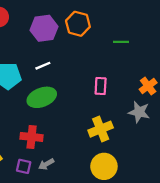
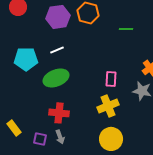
pink rectangle: (101, 86) -> (111, 79), moved
red cross: (32, 137) -> (59, 113), moved
gray arrow: (46, 164) -> (60, 137), turned -80

